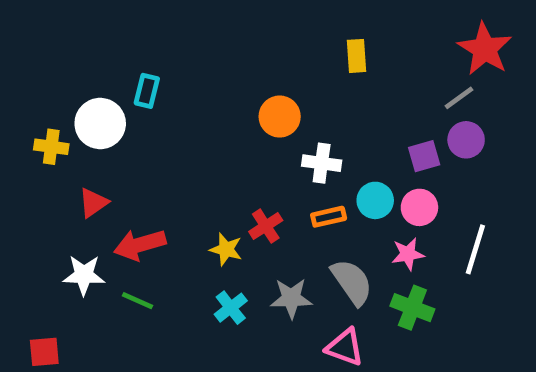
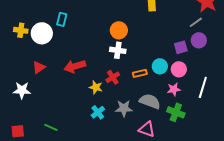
yellow cross: (51, 147) -> (21, 30), moved
white cross: (322, 163) -> (118, 50), moved
red arrow: (140, 245) -> (75, 66), moved
white star: (84, 275) -> (22, 90), moved
gray semicircle: (352, 282) -> (150, 101), turned -35
green line: (137, 301) -> (51, 127), moved

